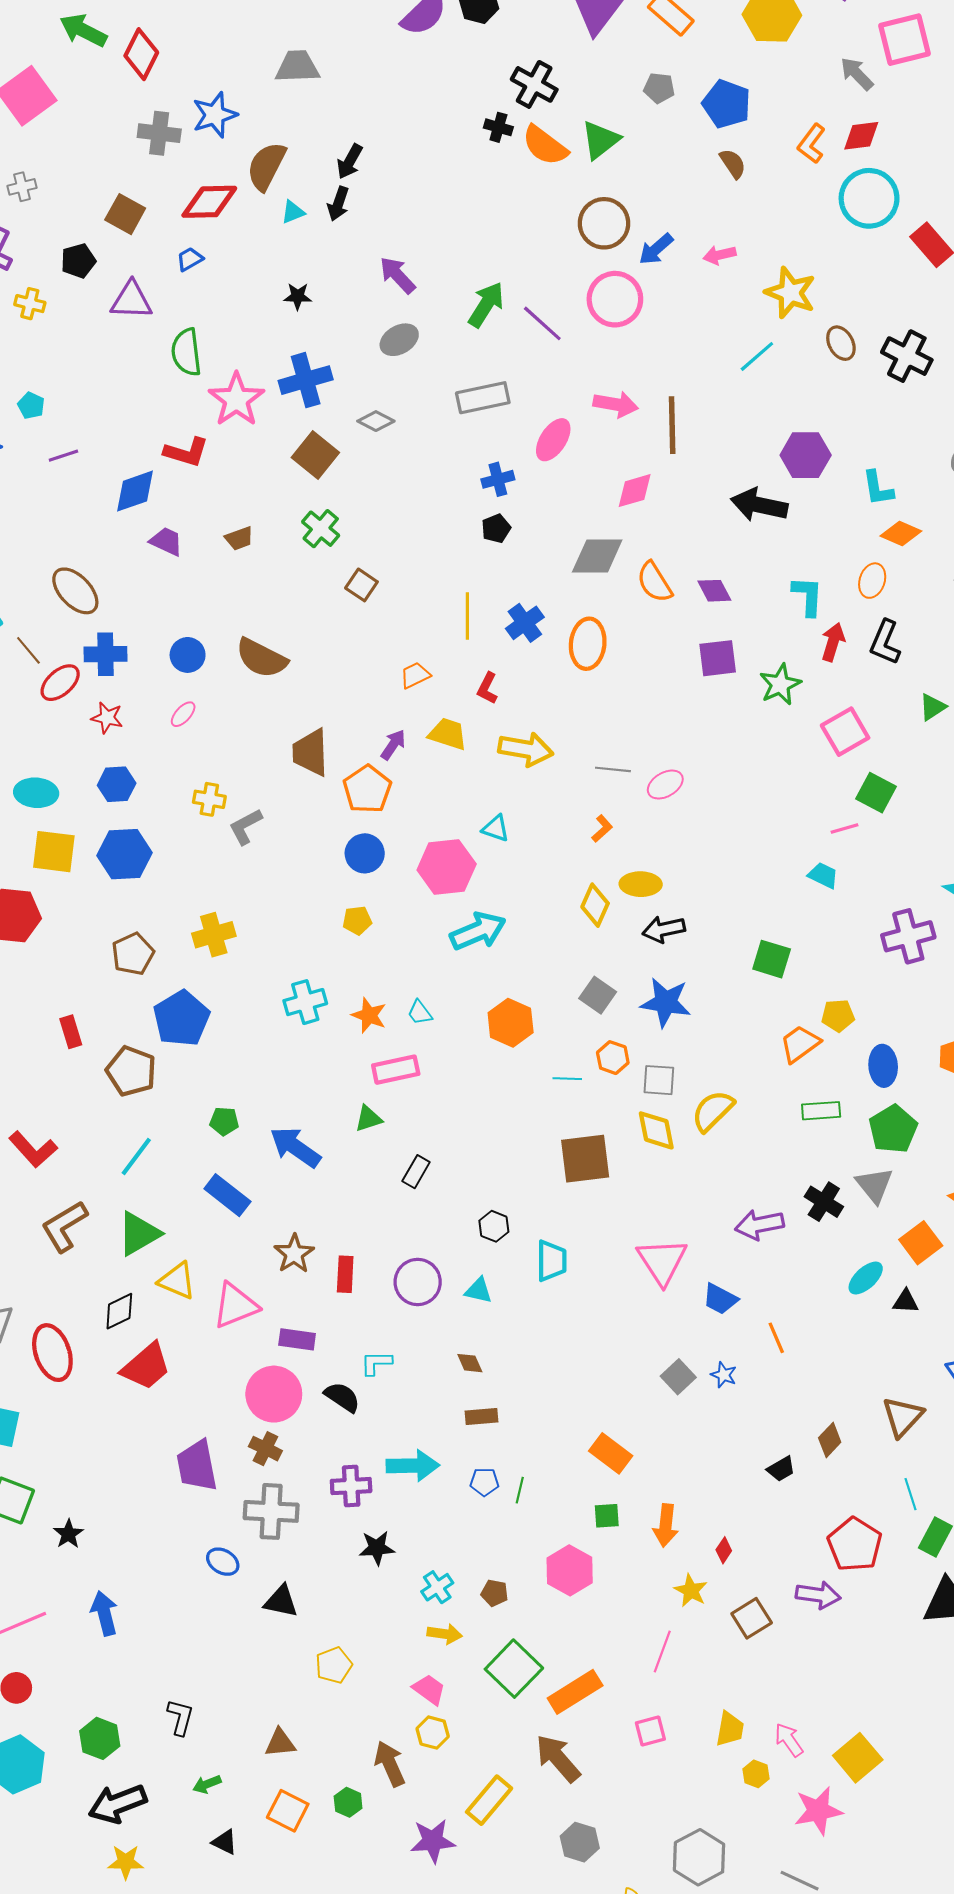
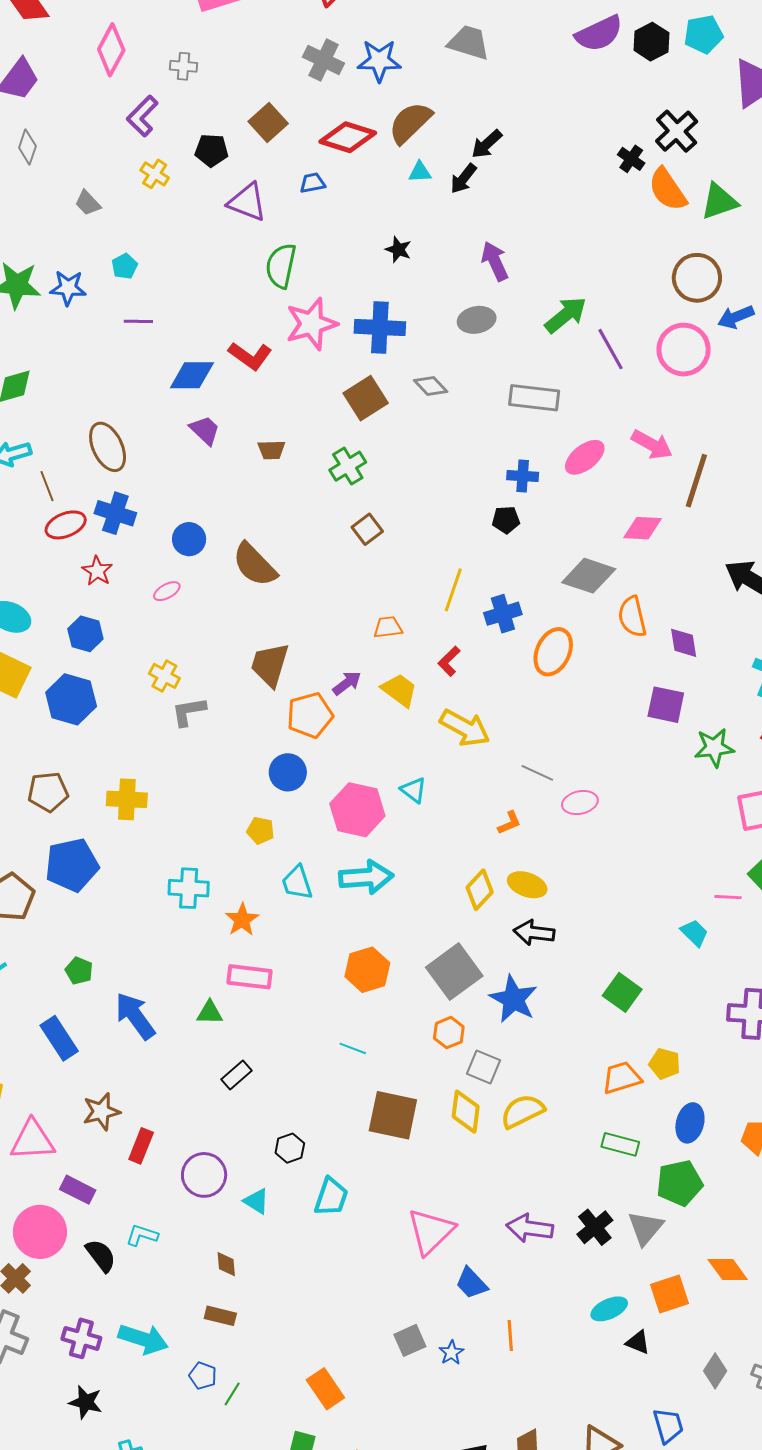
gray square: (598, 995) -> (454, 972), size x1.6
cyan trapezoid: (420, 1013) -> (297, 883), moved, size x1.4
cyan line: (567, 1079) -> (353, 1048), moved

